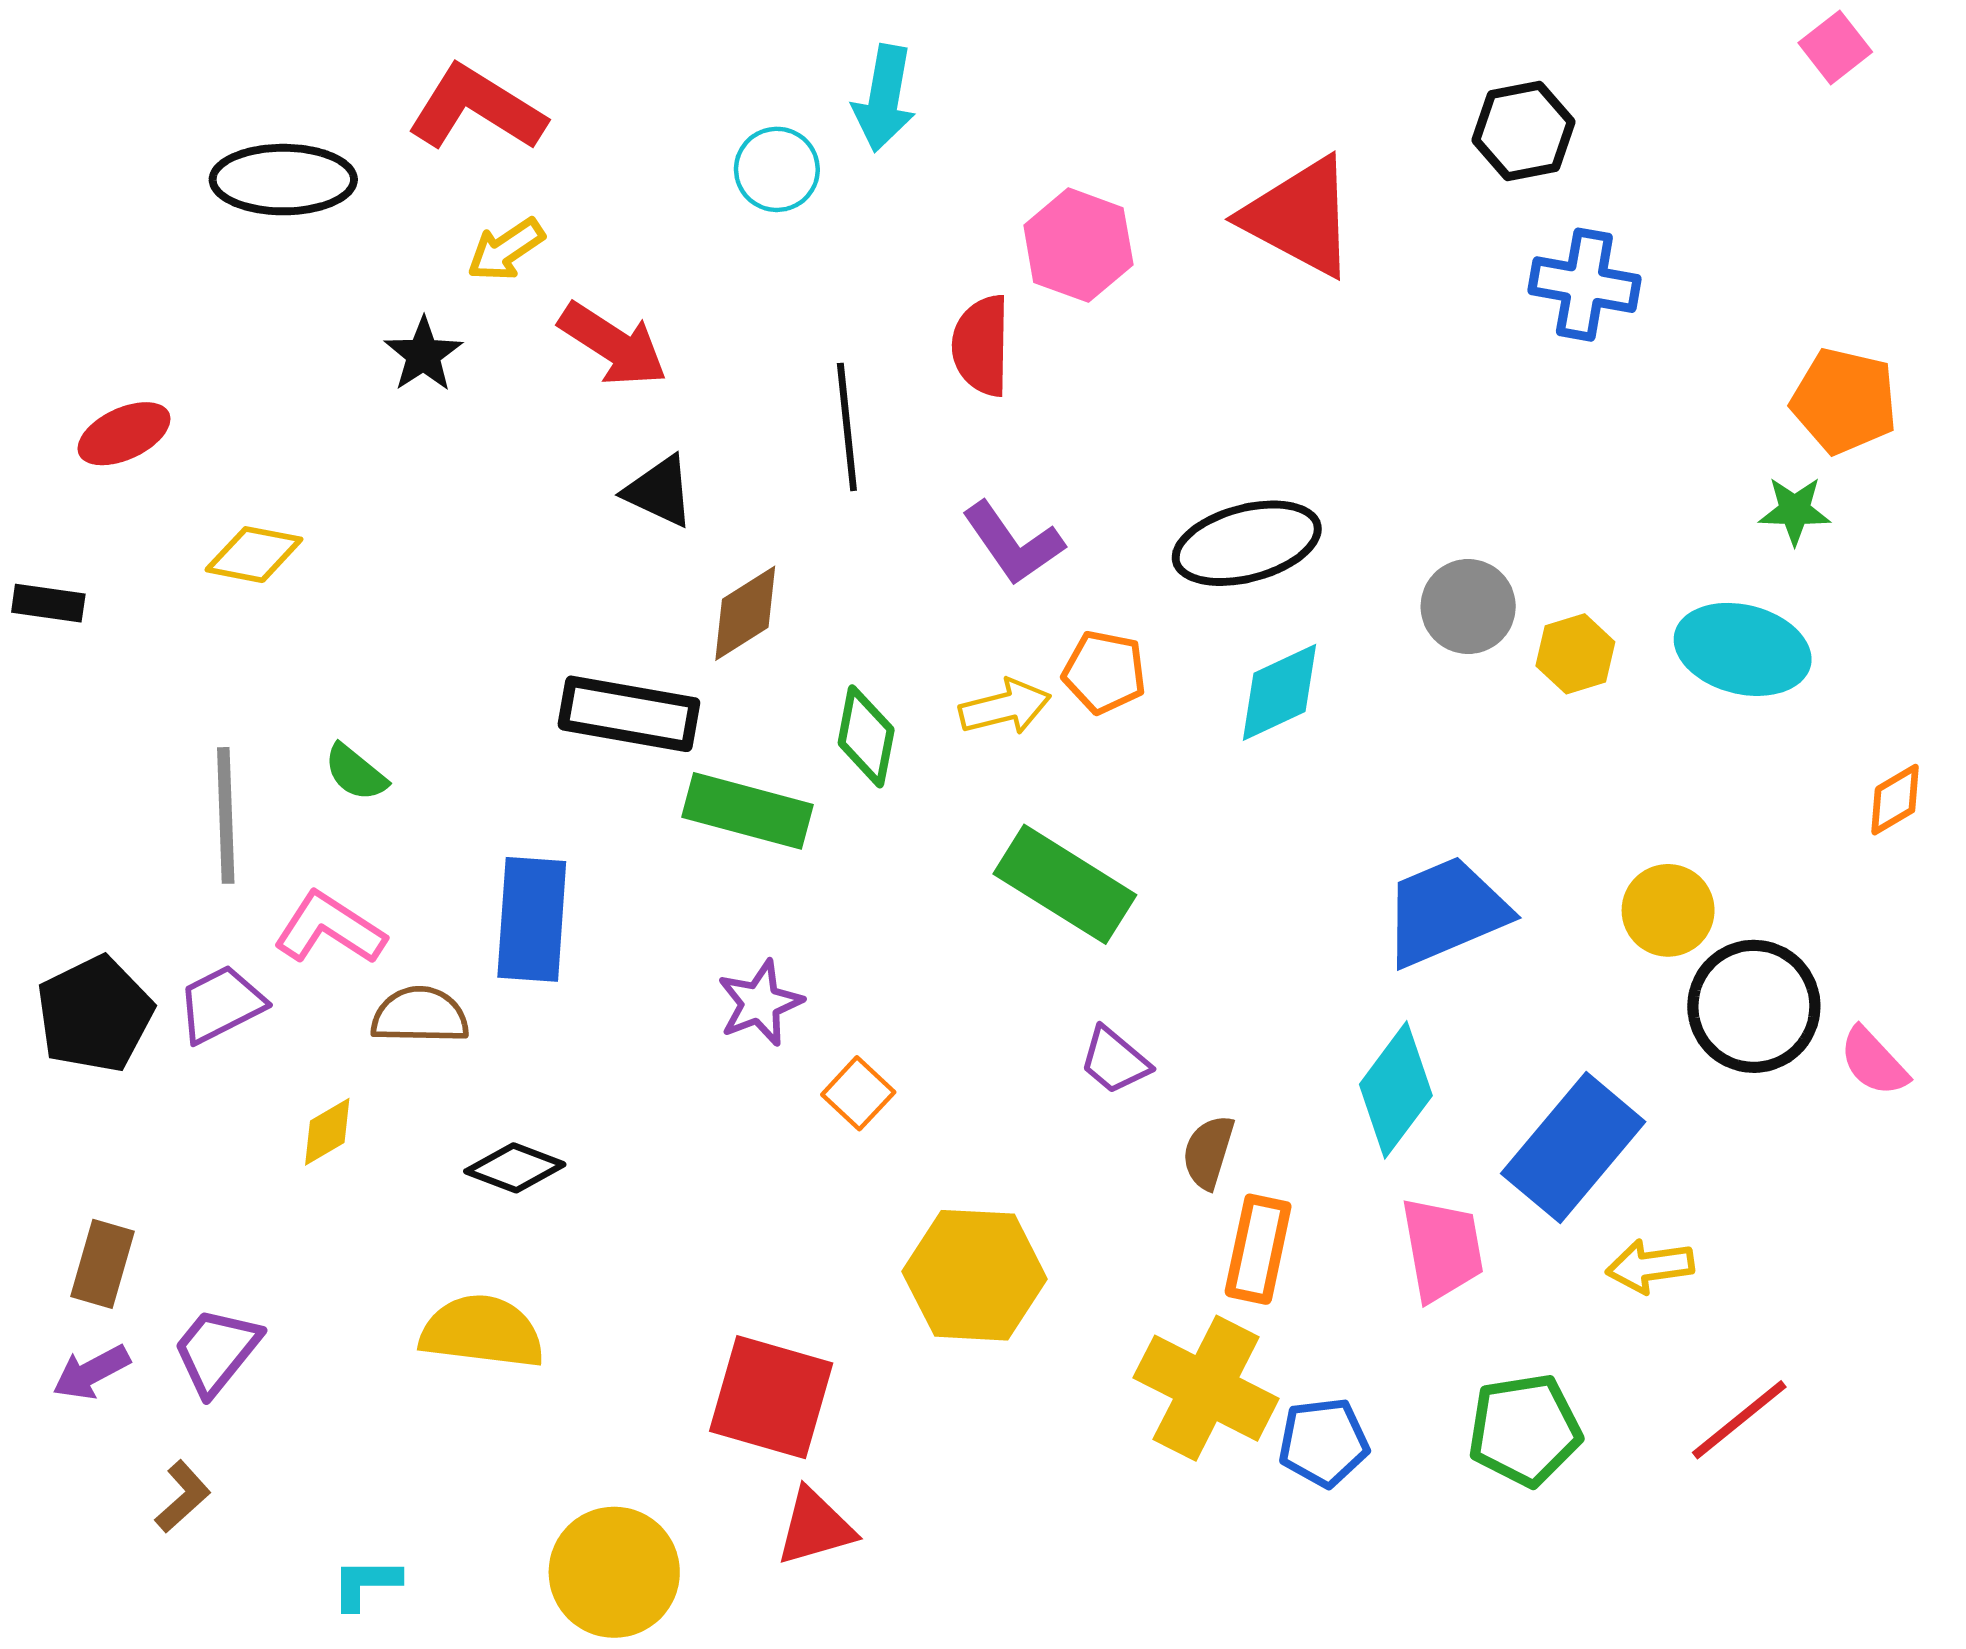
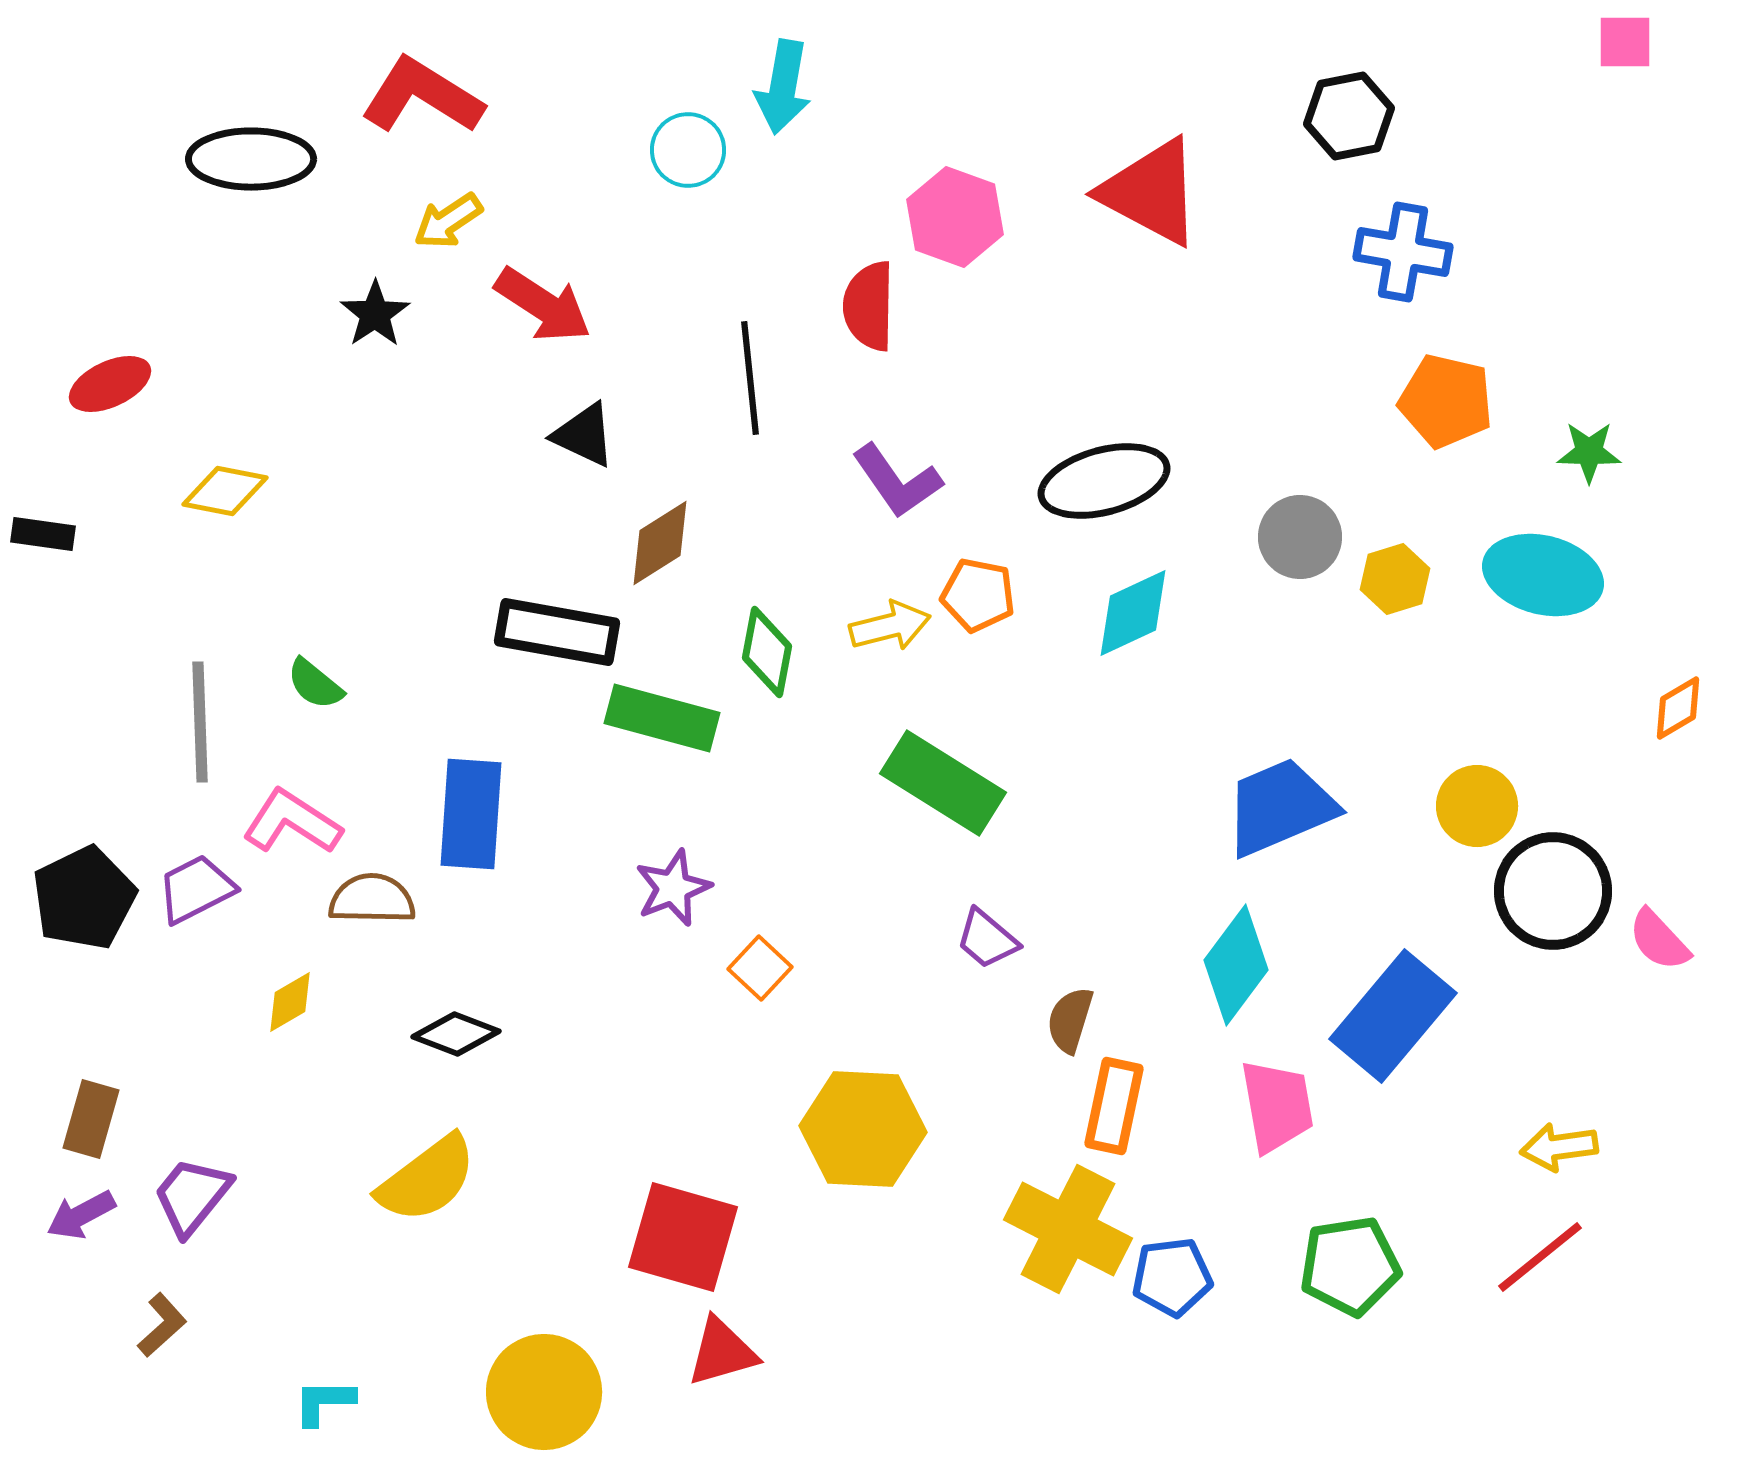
pink square: (1835, 47) -> (1625, 42), turned 38
orange pentagon: (1844, 401) -> (1446, 401), moved
yellow arrow: (1650, 1266) -> (1559, 1147), moved
yellow semicircle: (482, 1332) -> (427, 1179), turned 136

